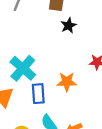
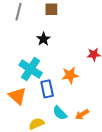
black star: (68, 25) -> (43, 39), moved

